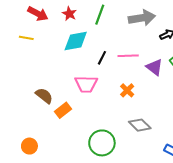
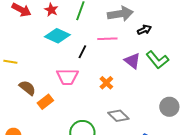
yellow line: (26, 38) -> (10, 62), moved
cyan diamond: (76, 41) -> (57, 36), turned 35
pink line: (128, 56) -> (107, 39), moved

